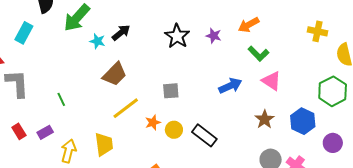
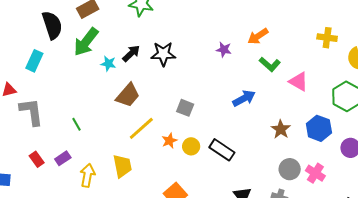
black star: (177, 36) -> (163, 54), moved, turned -30
pink triangle: (271, 81) -> (299, 82), moved
gray square: (171, 91) -> (185, 108), turned 30

